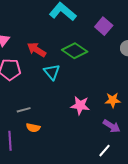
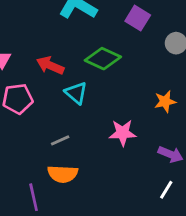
orange star: (113, 100) -> (165, 101), moved
gray line: (24, 110) -> (60, 140), moved
orange semicircle: (33, 128) -> (63, 174), size x1.5

